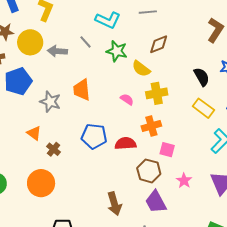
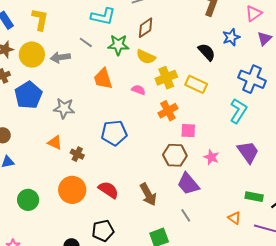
brown diamond: (159, 44) -> (146, 28), moved
orange trapezoid: (82, 90) -> (103, 79), moved
yellow rectangle: (203, 108) -> (196, 84), moved
red semicircle: (125, 143) -> (108, 190), moved, turned 50

